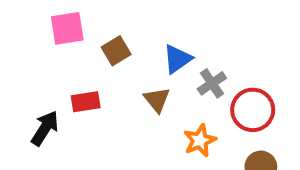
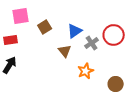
red rectangle: (86, 102) -> (11, 40), moved
red circle: (253, 110) -> (114, 35), moved

